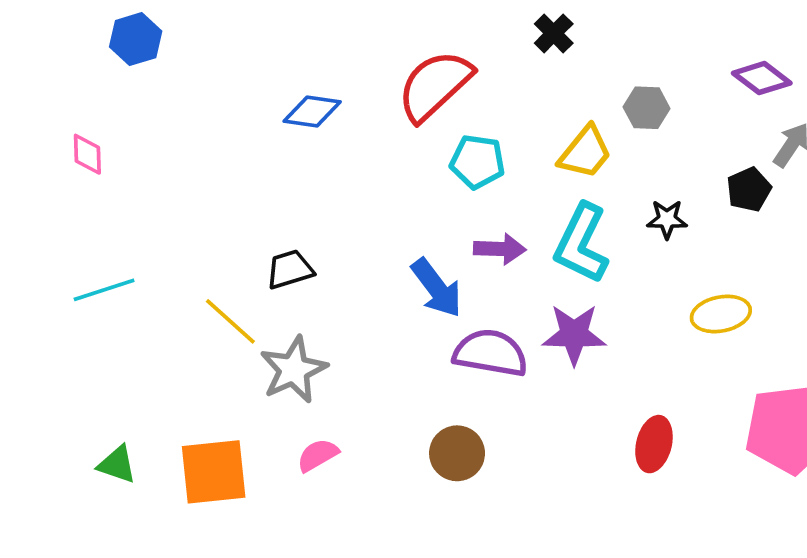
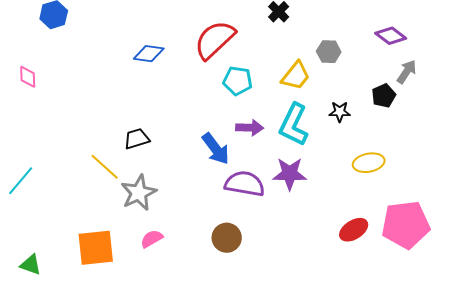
cyan line: (104, 290) -> (21, 181), moved, turned -32
red ellipse: (654, 444) -> (354, 230), moved, turned 44
green triangle: (117, 464) -> (31, 265), moved

